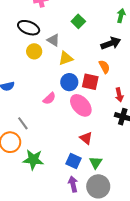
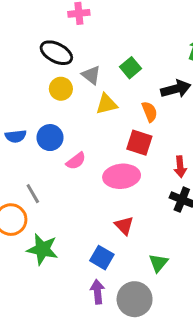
green square: (78, 21) -> (130, 68), moved
orange semicircle: (104, 67) -> (150, 112), moved
blue circle: (69, 82) -> (50, 138), moved
pink ellipse: (81, 105) -> (122, 176), turned -60
green triangle: (96, 163) -> (158, 263), moved

